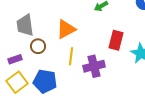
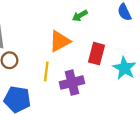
orange triangle: (66, 29) -> (60, 41), moved

